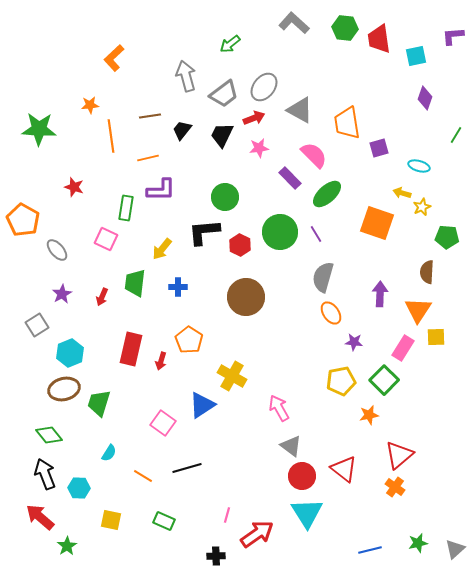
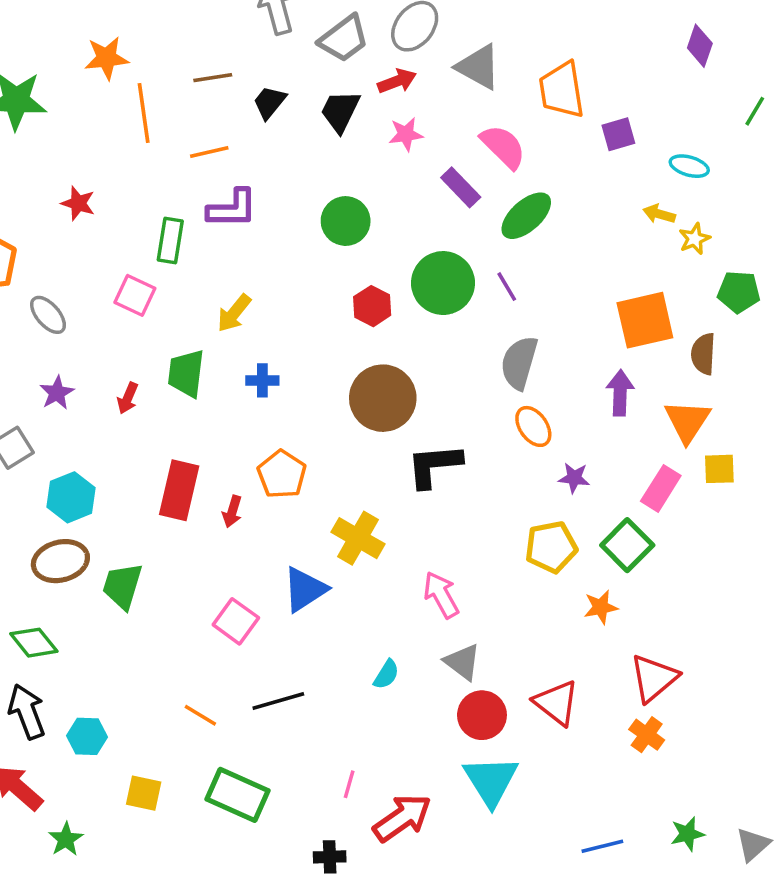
orange star: (90, 105) -> (106, 58), size x1.4
orange square: (377, 223) -> (645, 320), moved, turned -32
black L-shape: (204, 232) -> (434, 465), moved
cyan semicircle: (109, 453) -> (386, 674), moved
green rectangle: (164, 521) -> (238, 795), size x1.6

